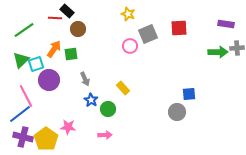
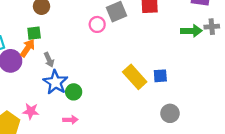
orange arrow: (54, 49) -> (28, 48), moved
yellow rectangle: (123, 88) -> (135, 77), moved, size x1.6
blue star: (91, 100) -> (55, 82), size x1.6
gray circle: (177, 112) -> (170, 113), moved

